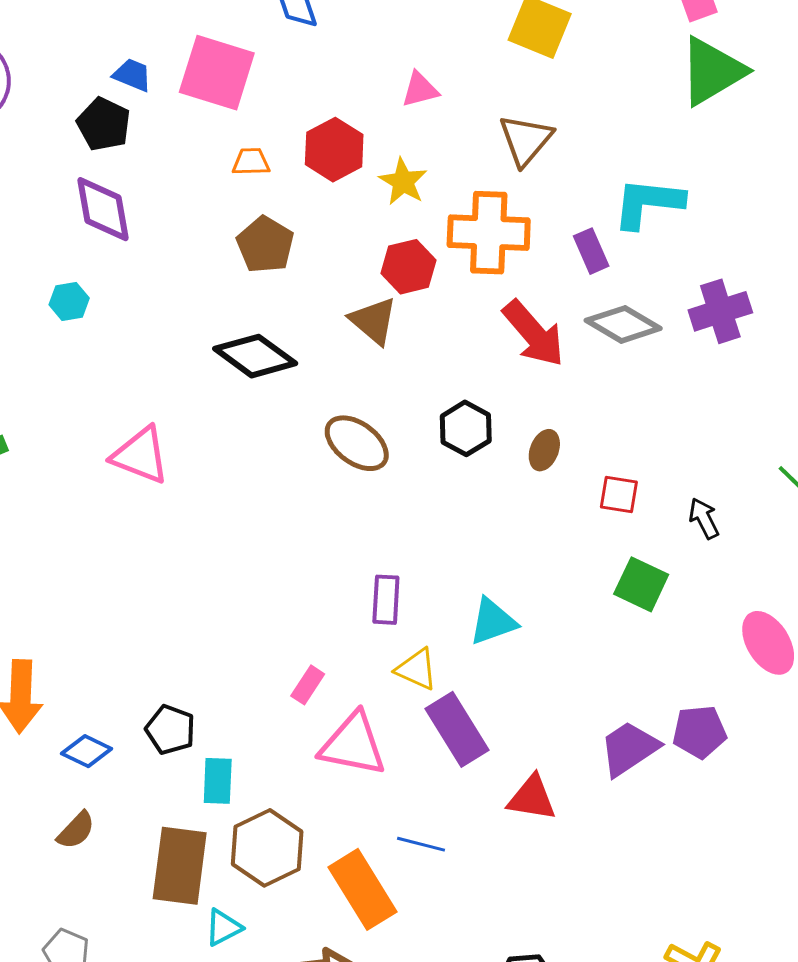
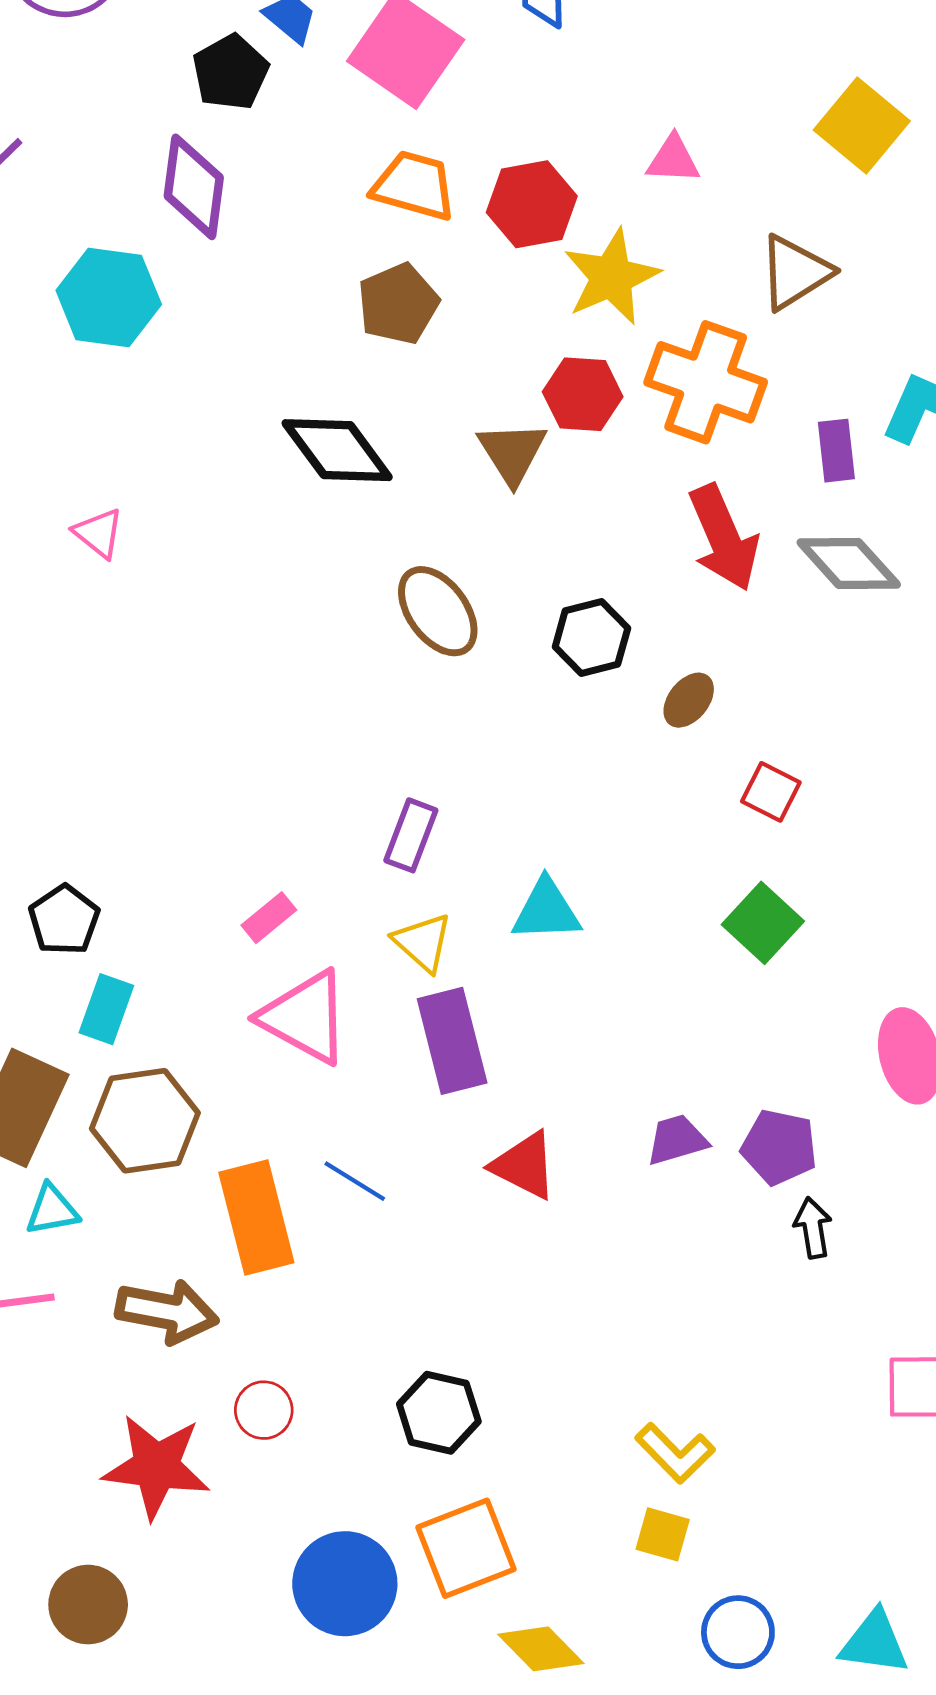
orange trapezoid: (251, 162) -> (414, 186), size x1.6
yellow star: (403, 182) -> (611, 277), size x1.4
cyan hexagon: (69, 301) -> (109, 297), size x1.8
pink triangle: (140, 455) -> (99, 533), moved, size x0.6
black arrow: (704, 518) -> (813, 1228), moved
purple trapezoid: (629, 748) -> (677, 1140), size x0.7

